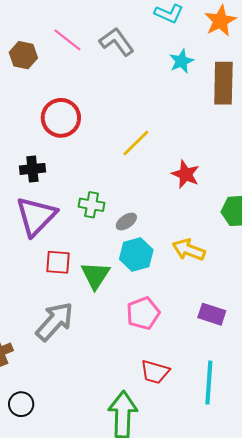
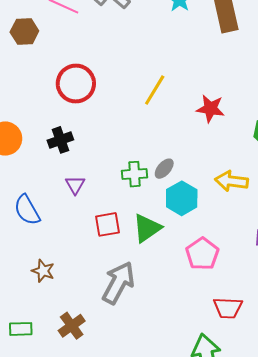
green cross: (92, 205) -> (135, 174), moved
purple triangle: (36, 216) -> (75, 185), size x0.5
green triangle: (95, 275) -> (147, 228), turned 36

